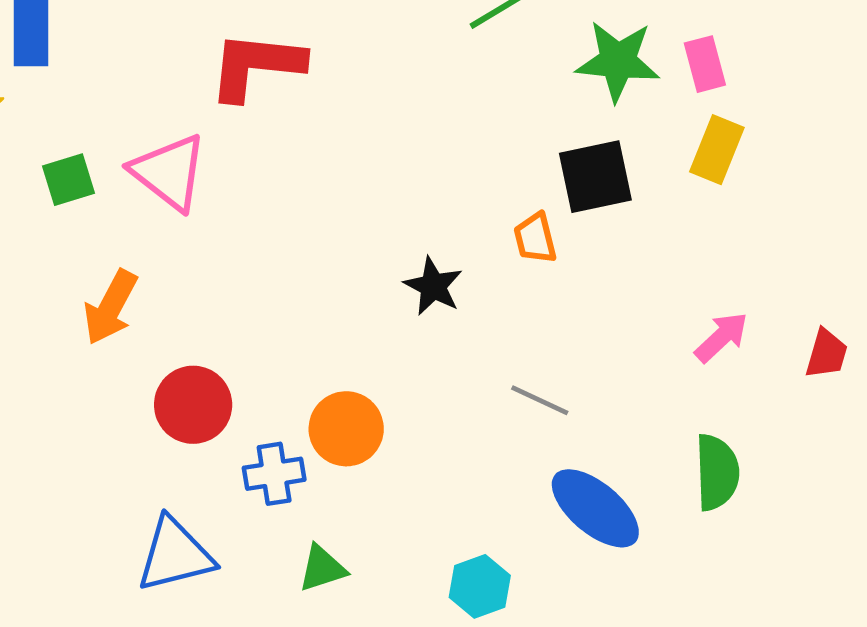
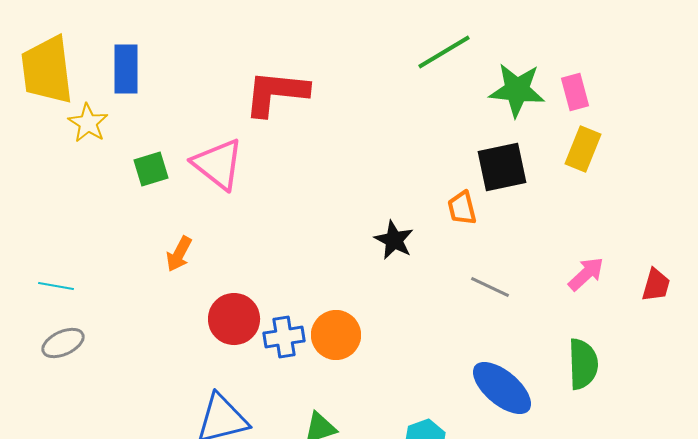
orange arrow: (111, 307) -> (179, 254), size x0.7
gray line: (540, 400) -> (490, 287), moved
blue cross: (274, 474) -> (284, 337), moved

